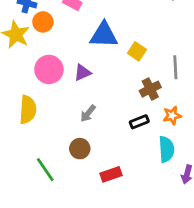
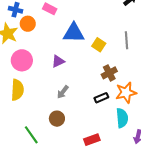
gray line: (175, 67) -> (127, 40), moved
pink circle: (49, 69) -> (22, 60), moved
orange star: (172, 115) -> (126, 93), size x1.5
red rectangle: (111, 174) -> (92, 140), moved

